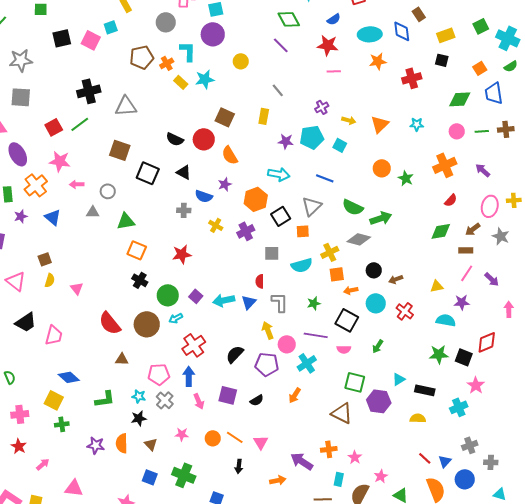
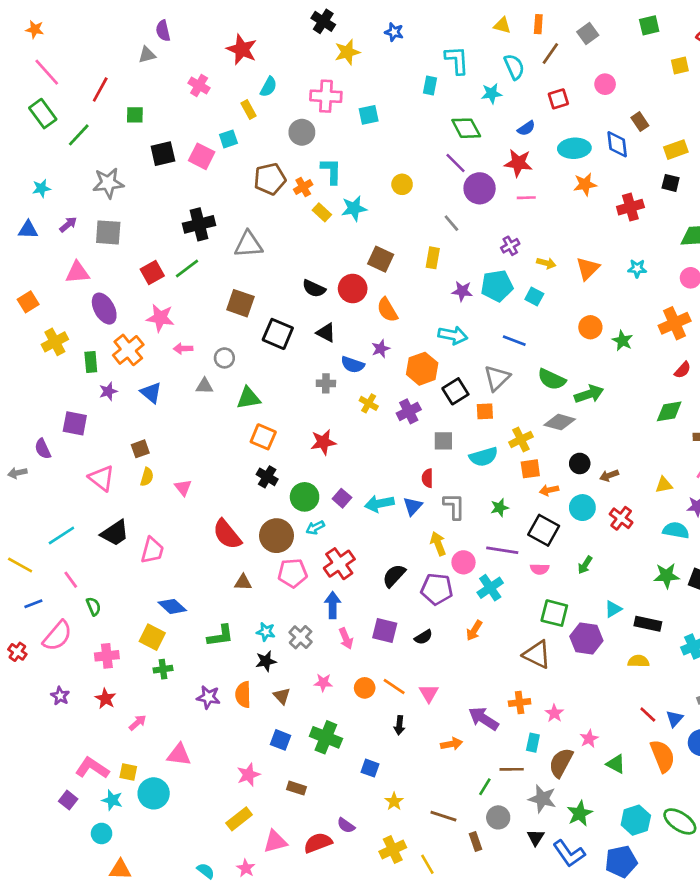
purple circle: (213, 34) -> (480, 188), moved
pink pentagon: (159, 374) -> (293, 573), moved

